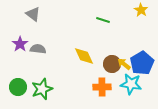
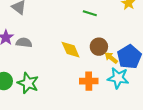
brown circle: (112, 64) -> (99, 47), moved
green star: (42, 89) -> (28, 83), turned -30

